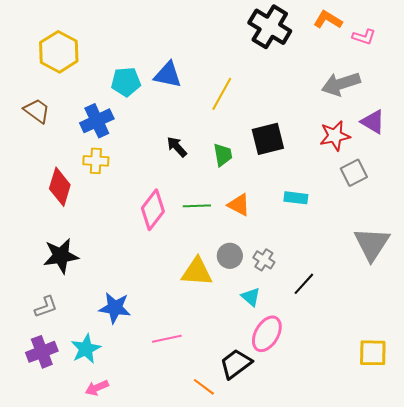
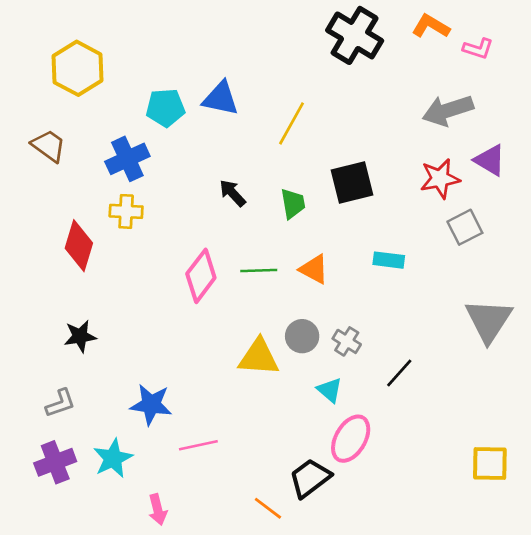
black star: (61, 256) -> (80, 336), size x0.7
pink line: (167, 339) -> (198, 445), moved
pink arrow: (97, 388) -> (158, 510), moved, turned -80

